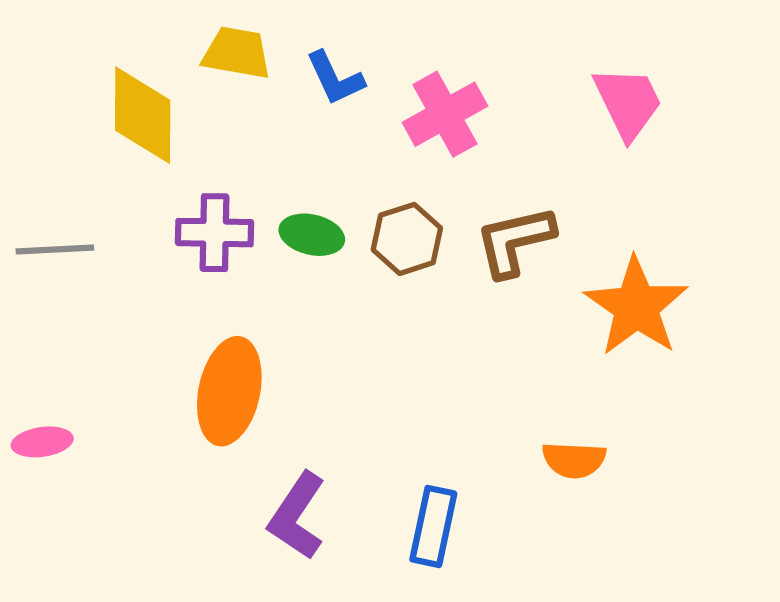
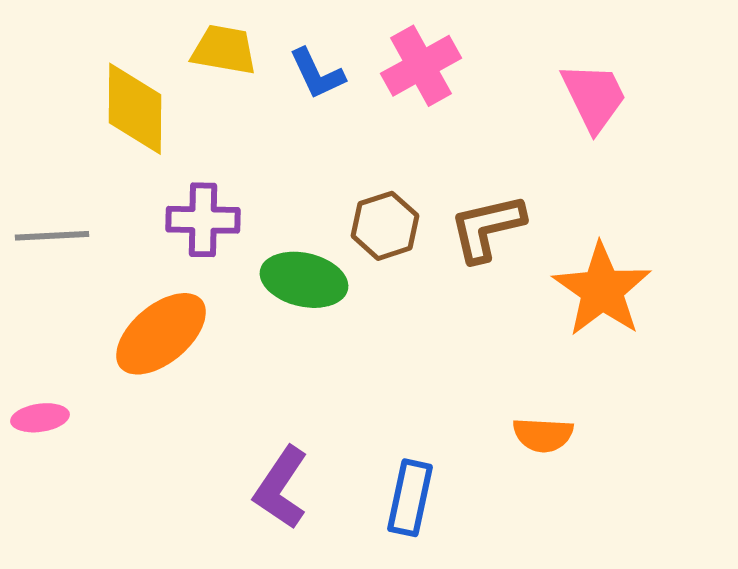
pink cross: (445, 114) -> (421, 66), moved
green ellipse: (312, 235) -> (304, 280), moved, size x1.4
orange ellipse: (229, 391) -> (161, 334), moved, turned 38

